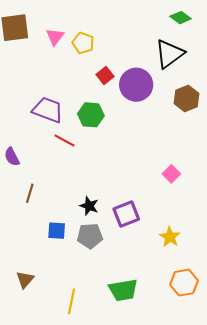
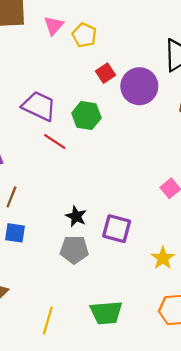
purple square: (126, 214) -> (117, 229), turned 32
blue square: (57, 231) -> (15, 233), moved

